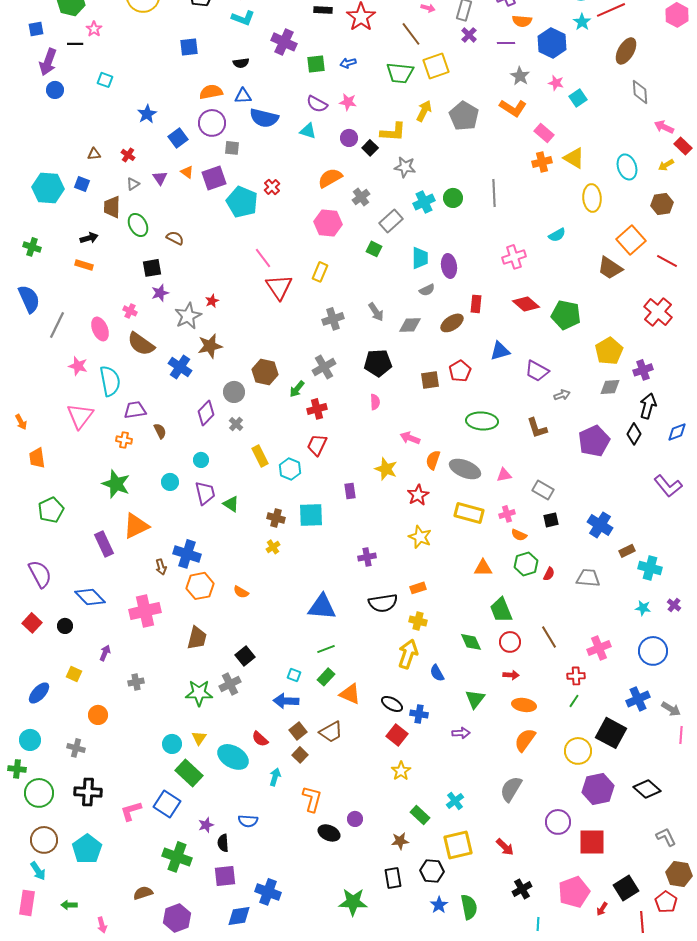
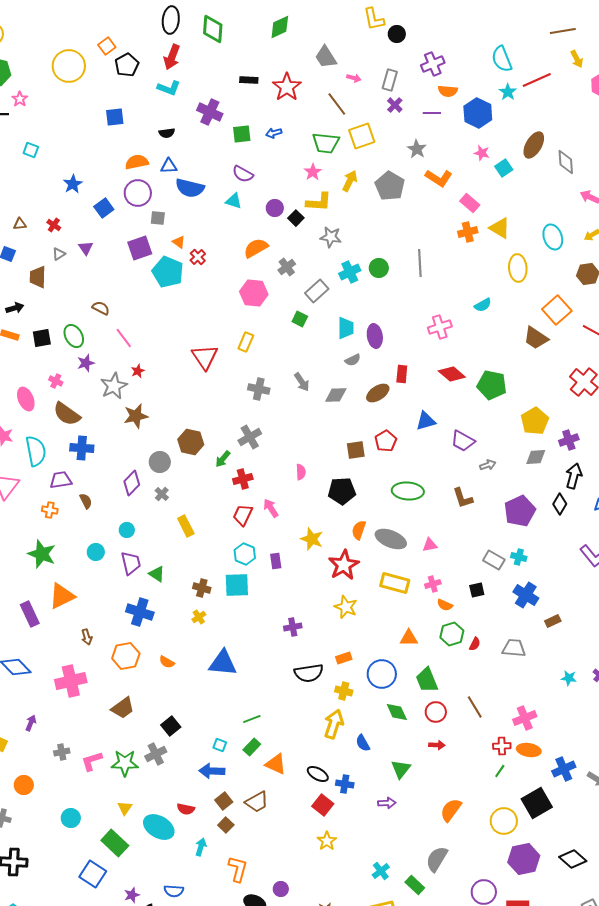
brown ellipse: (626, 51) -> (534, 145), moved
gray star: (520, 76) -> (417, 149), moved
pink star: (348, 102) -> (313, 172), moved, turned 30
orange triangle: (187, 172) -> (179, 242), moved
green ellipse: (138, 225) -> (74, 336), moved
pink line: (263, 258) -> (124, 338), moved
black square: (152, 268) -> (42, 338), moved
gray cross: (333, 319) -> (259, 389), turned 30
black pentagon: (378, 363) -> (342, 491), moved
blue cross: (180, 367) -> (82, 448), moved, turned -30
pink arrow: (410, 438) -> (271, 508), moved, turned 36
cyan hexagon: (290, 469) -> (245, 554), moved
gray rectangle: (543, 490) -> (494, 560), moved
red star: (418, 495) -> (344, 565), size x1.4
blue cross: (187, 554) -> (140, 612), moved
cyan cross: (650, 568) -> (519, 557), moved, size x0.7
blue triangle: (322, 607) -> (223, 663), moved
brown trapezoid: (197, 638) -> (123, 708), turned 40
blue circle: (653, 651) -> (382, 674), moved
orange ellipse: (524, 705) -> (529, 750), moved
black square: (611, 733) -> (537, 803), turned 32
red semicircle: (260, 739) -> (186, 809), turned -30
cyan circle: (172, 744) -> (71, 818), moved
pink L-shape: (131, 811) -> (92, 761), moved
green rectangle: (420, 815) -> (415, 885), moved

